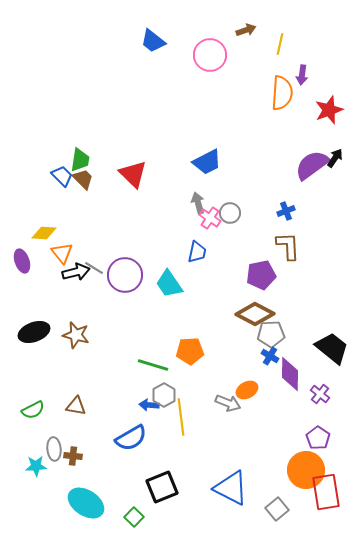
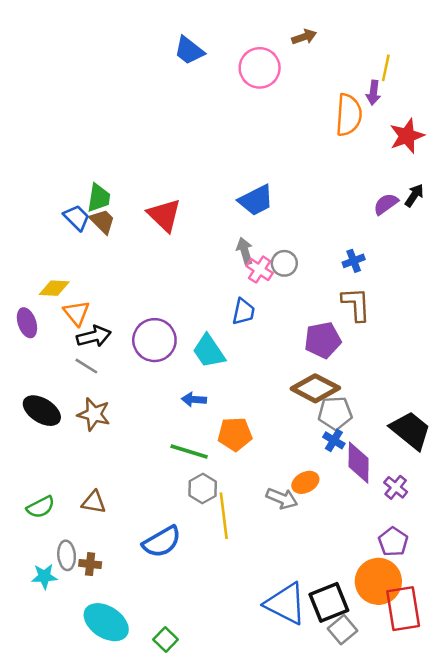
yellow line: (280, 44) -> (386, 68), moved
purple semicircle: (312, 165) -> (386, 204), size x0.6
gray line: (94, 268) -> (86, 366), moved
black ellipse: (34, 332) -> (42, 411), turned 52
blue arrow: (149, 405) -> (194, 399), moved
black square: (162, 487) -> (329, 602), moved

